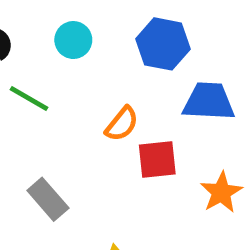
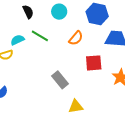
orange semicircle: (122, 124) -> (76, 38), moved
gray rectangle: (48, 199) -> (60, 80), moved

